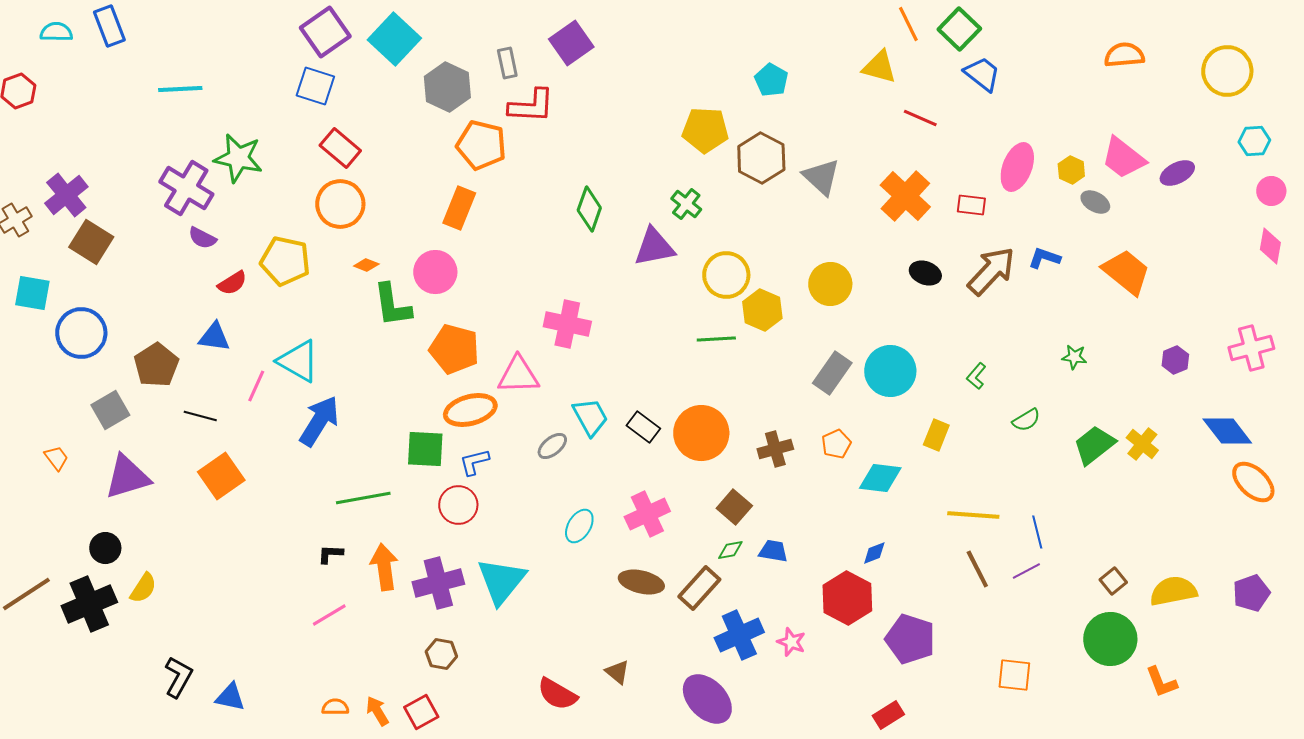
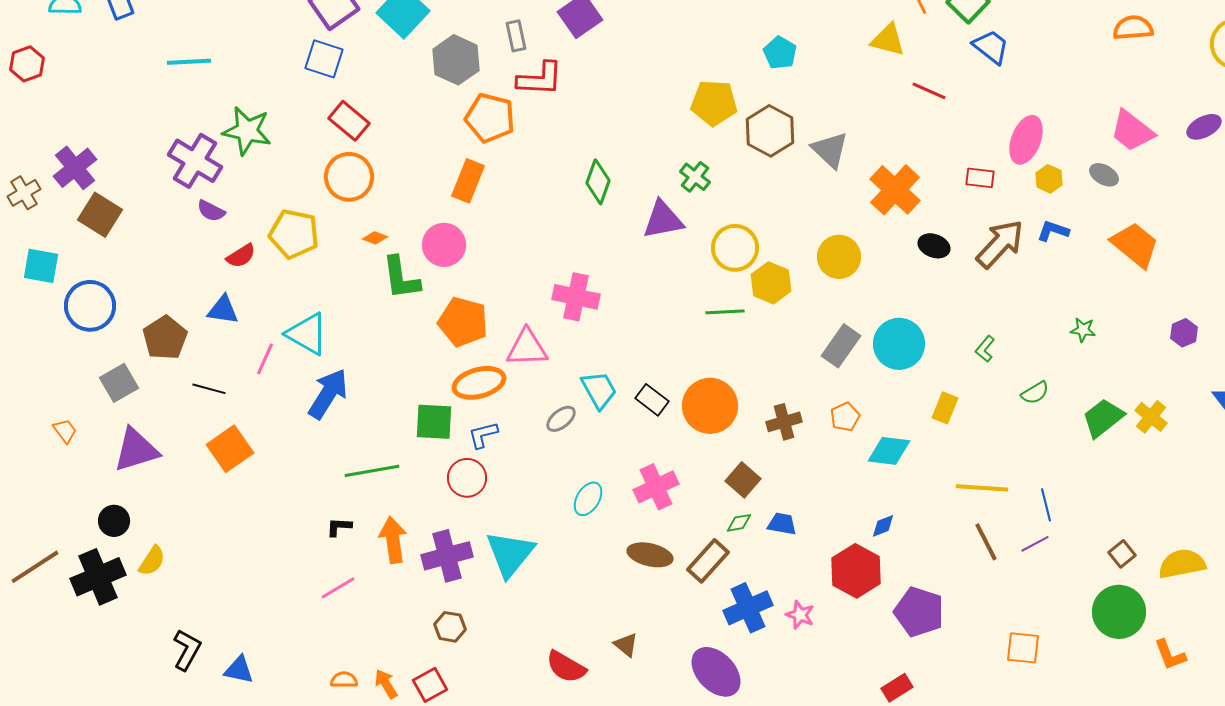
yellow hexagon: (1071, 170) -> (1049, 179), moved
purple ellipse: (1177, 173) -> (1204, 127), moved
orange cross: (905, 196) -> (895, 190), moved

